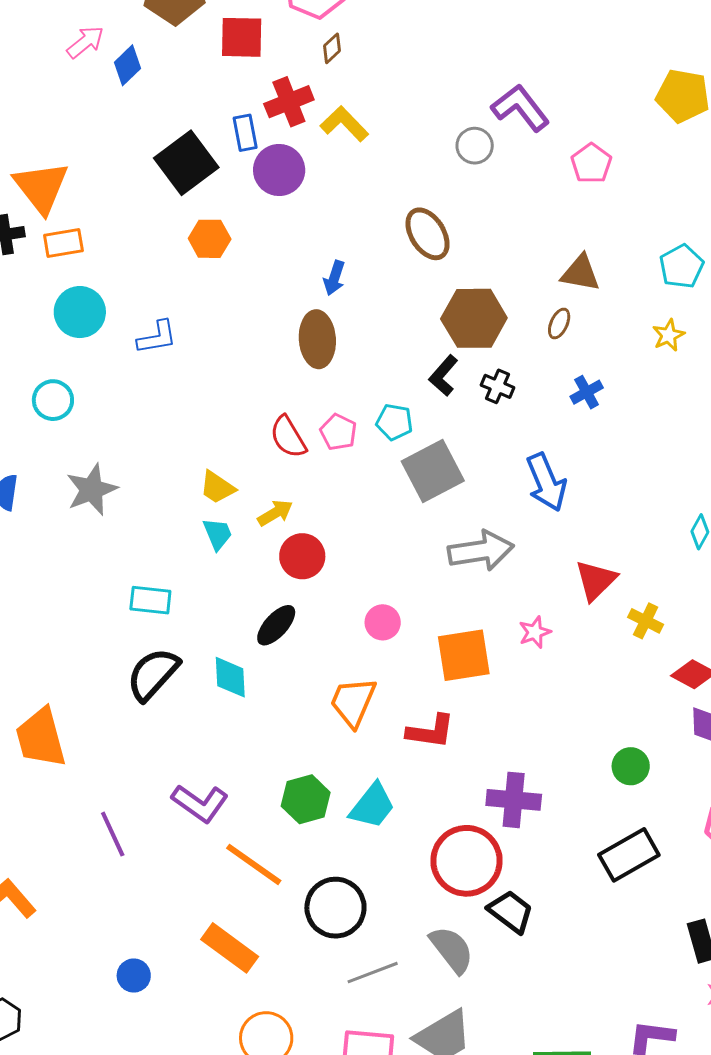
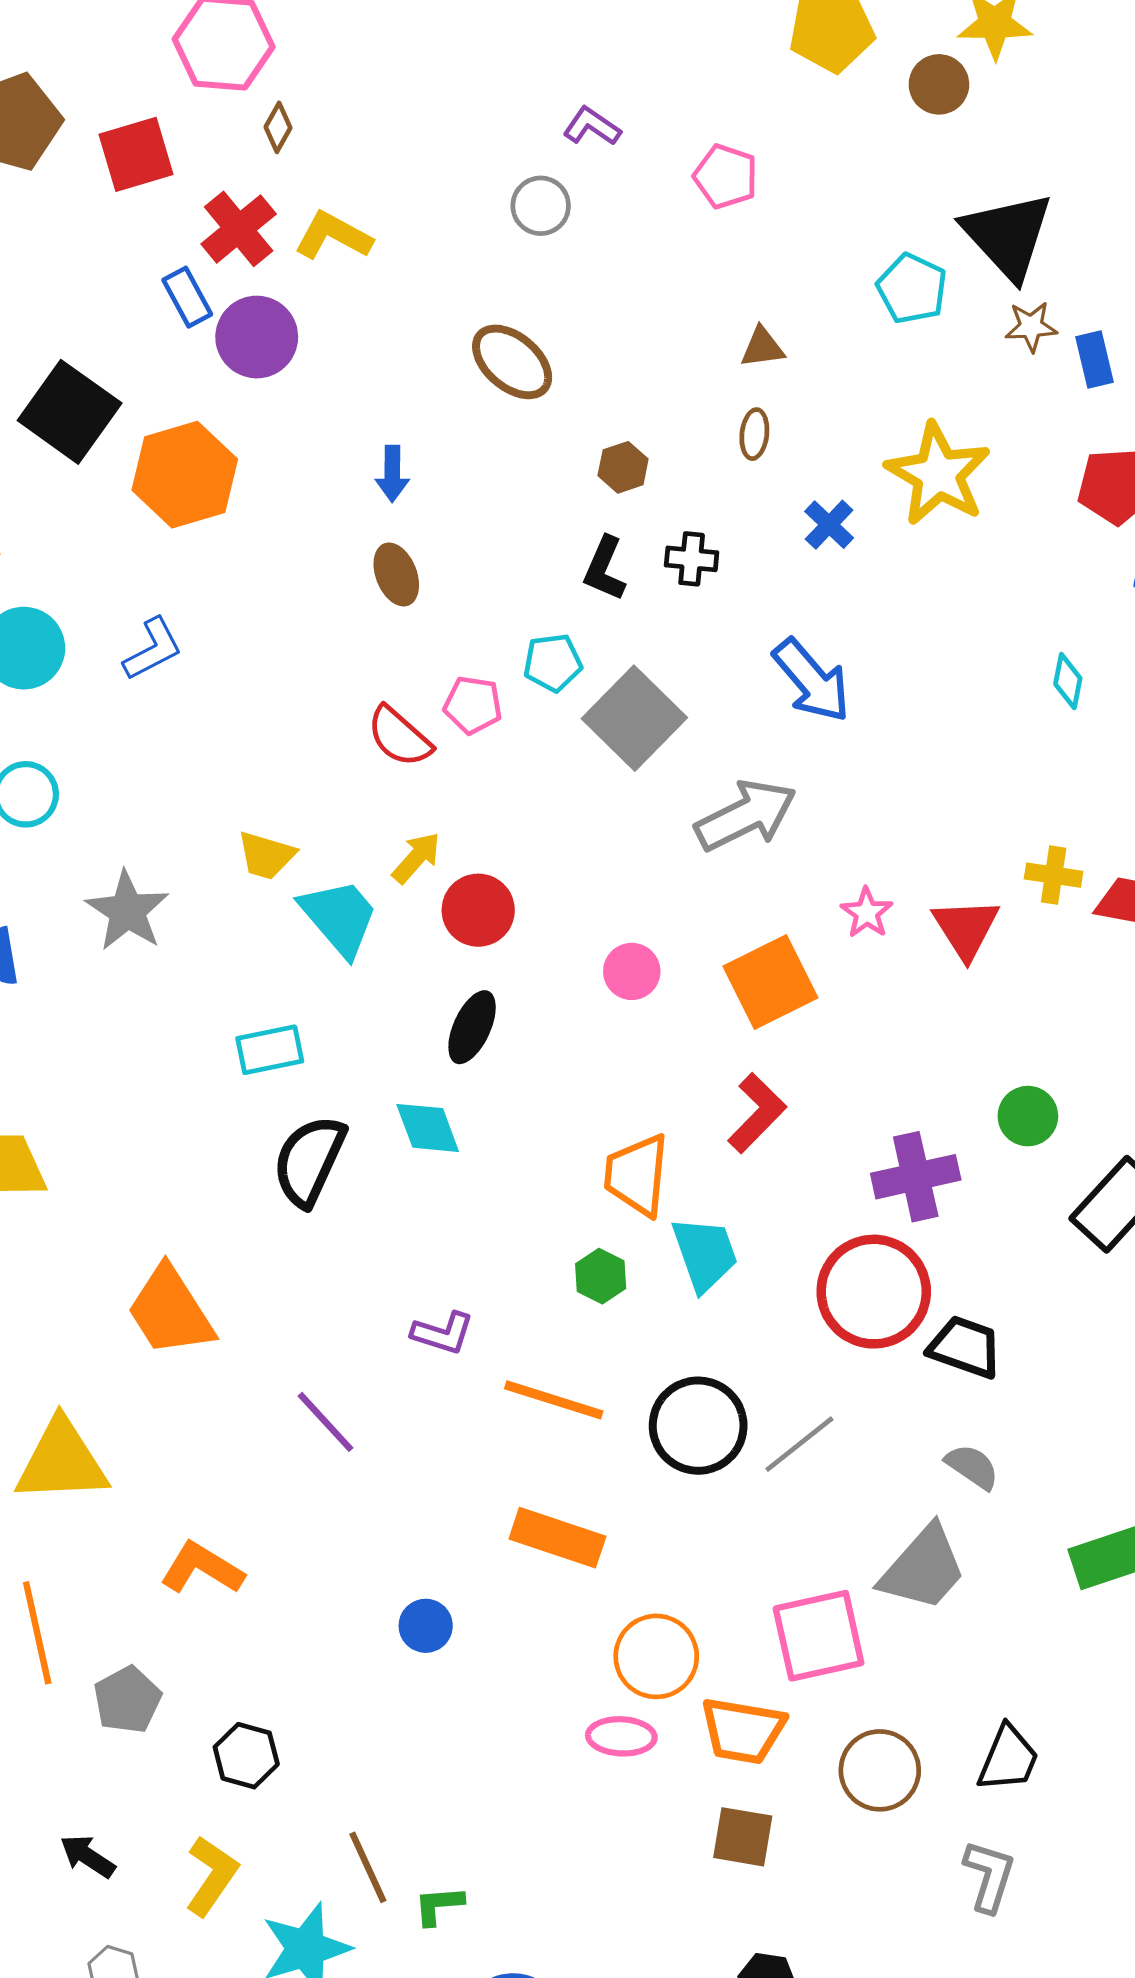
purple L-shape: (520, 108) -> (592, 126), size x0.6
black square: (186, 163) -> (70, 412), moved
orange hexagon: (210, 239) -> (185, 475), size x1.6
brown triangle: (580, 273) -> (762, 347), size x0.7
brown hexagon: (474, 318) -> (623, 467), size x0.5
yellow star: (669, 335) -> (938, 474), moved, size x2.0
brown ellipse: (317, 339) -> (396, 574), size x0.7
yellow trapezoid: (217, 487) -> (266, 855), moved
cyan trapezoid: (218, 534) -> (339, 917), size x1.6
red triangle: (596, 580) -> (966, 928), moved
yellow cross: (646, 621) -> (1054, 875), moved
orange trapezoid: (353, 702) -> (637, 1175), moved
red L-shape: (431, 731) -> (757, 1113), turned -36
green circle: (631, 766) -> (1028, 1116), moved
green hexagon: (306, 799) -> (601, 1276), size x0.7
purple L-shape: (200, 803) -> (443, 1333), size x0.7
cyan trapezoid: (372, 806) -> (705, 1254), turned -40
gray semicircle: (452, 950) -> (972, 1467), moved, size x0.7
gray line: (373, 973) -> (799, 1444), moved

